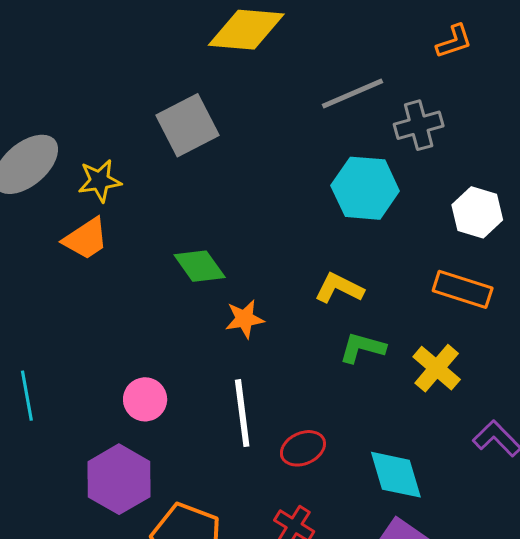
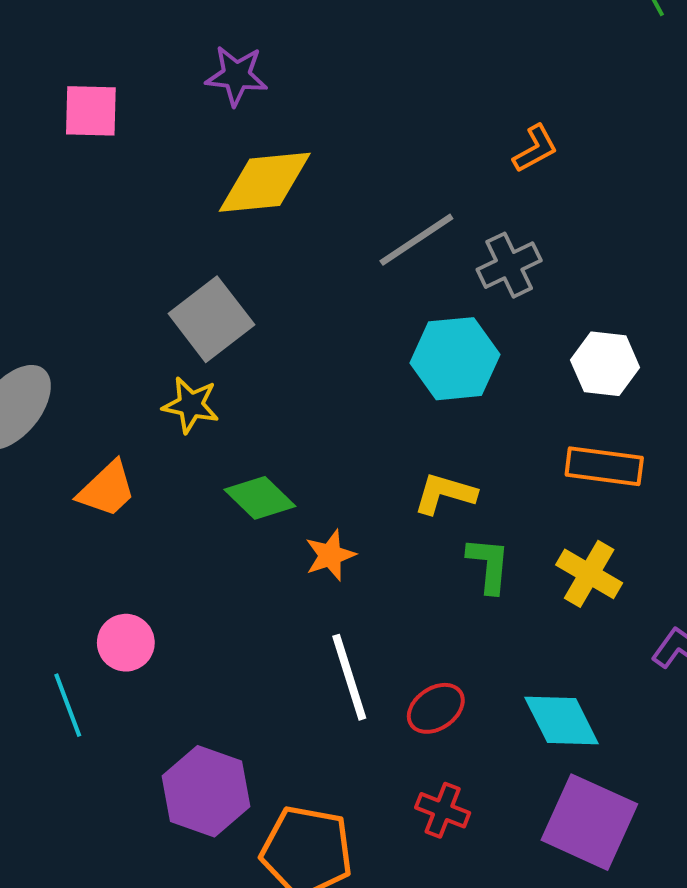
yellow star: (100, 181) -> (191, 405), moved, turned 30
green L-shape: (362, 348) -> (489, 565), turned 90
pink circle: (145, 399) -> (126, 643), moved

